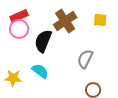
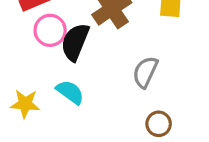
pink circle: (19, 29) -> (50, 30), moved

